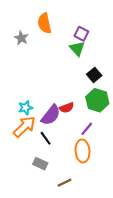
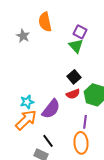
black square: (94, 75) -> (74, 77), moved
red semicircle: (67, 108) -> (73, 94), moved
purple line: (87, 129) -> (85, 122), turned -32
black line: (46, 138) -> (48, 141), moved

